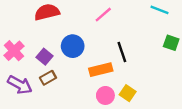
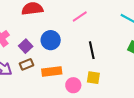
orange rectangle: (101, 70) -> (52, 72), moved
yellow square: (128, 93) -> (93, 78), moved, turned -32

